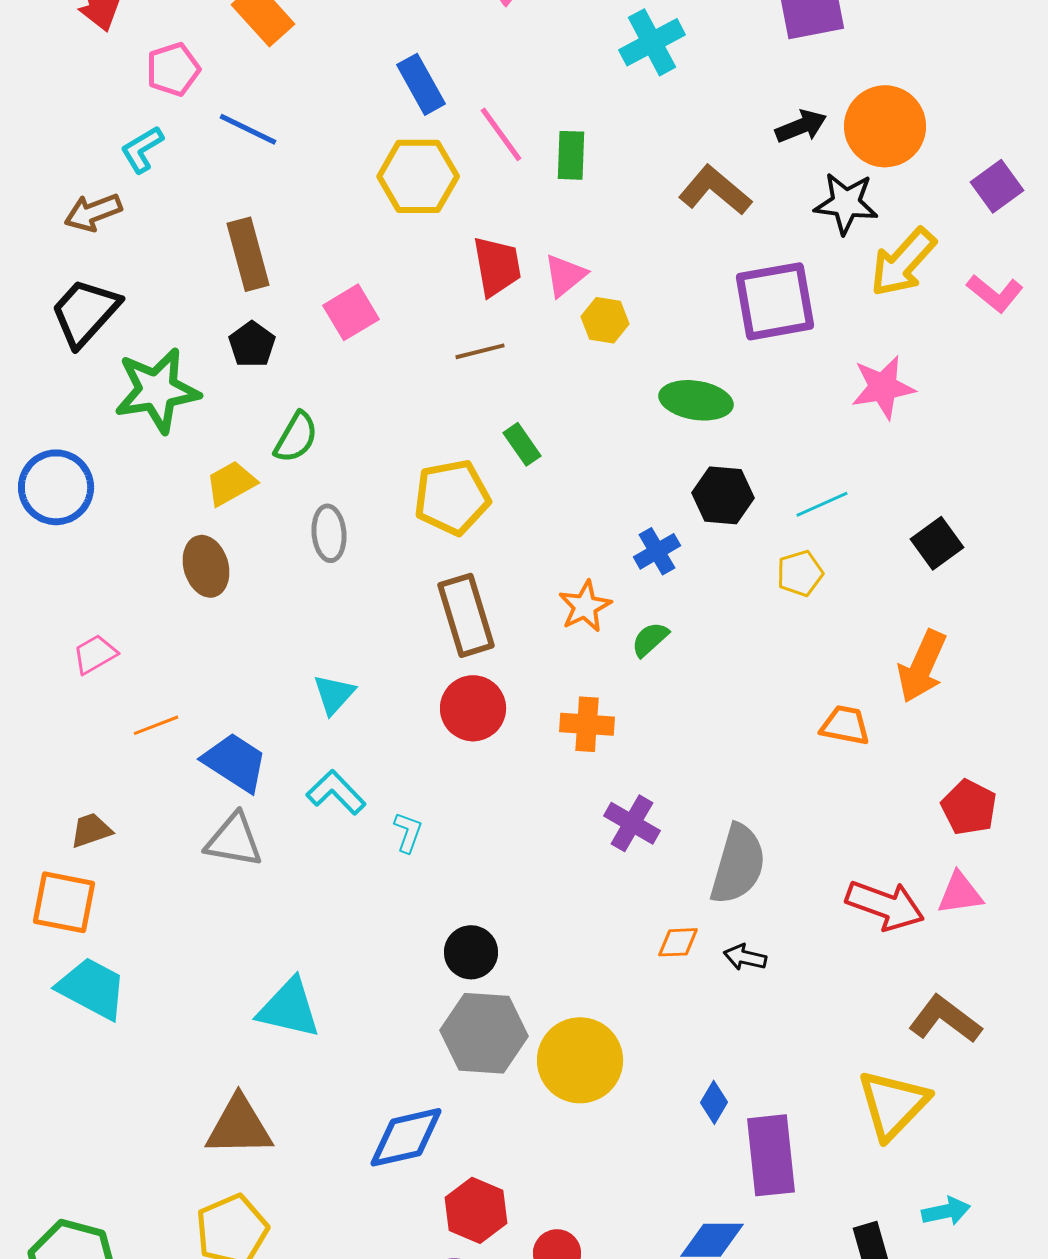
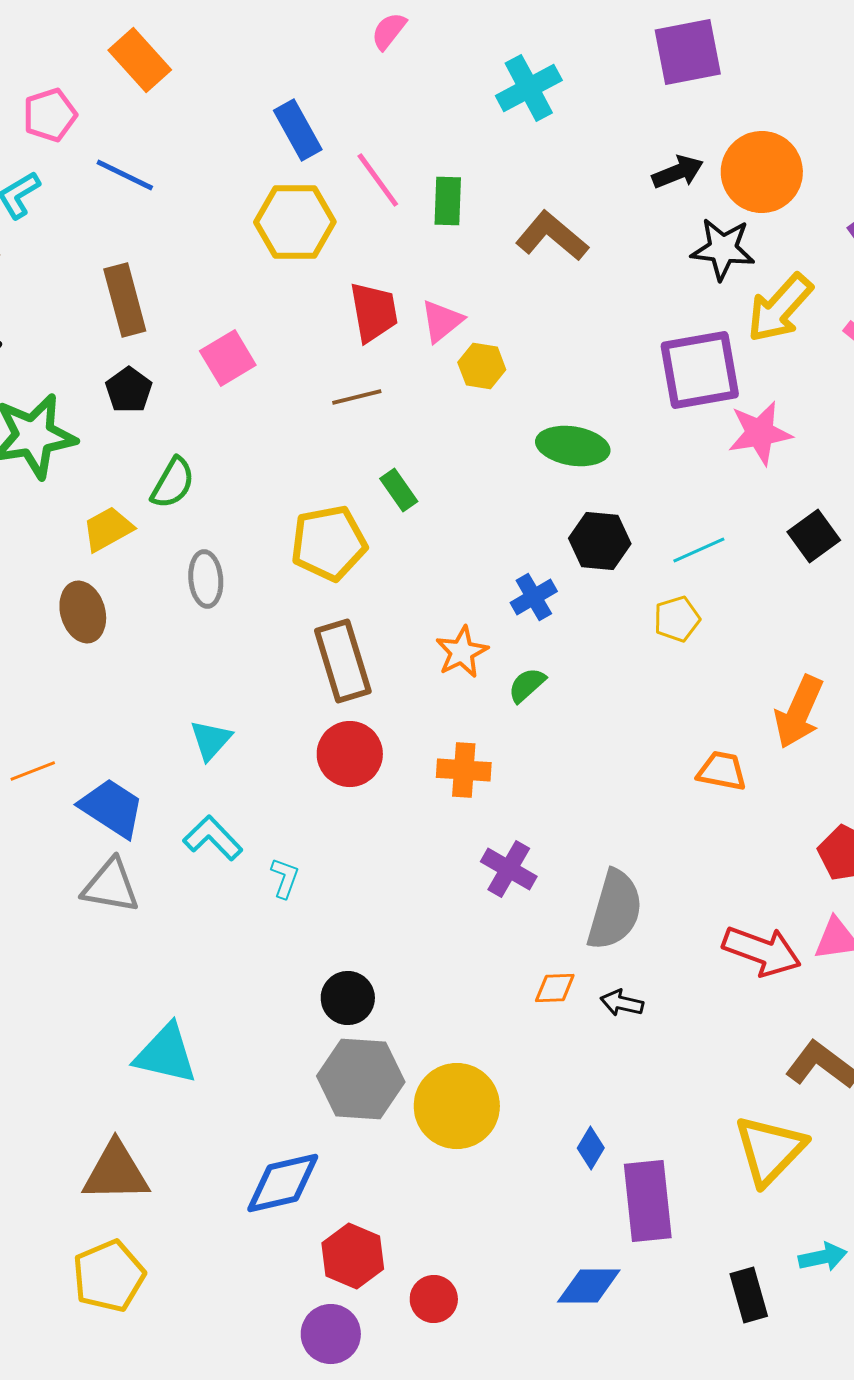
brown L-shape: (715, 190) -> (552, 236), moved
purple square: (775, 301) -> (700, 370), moved
black square: (937, 543) -> (814, 536), moved

